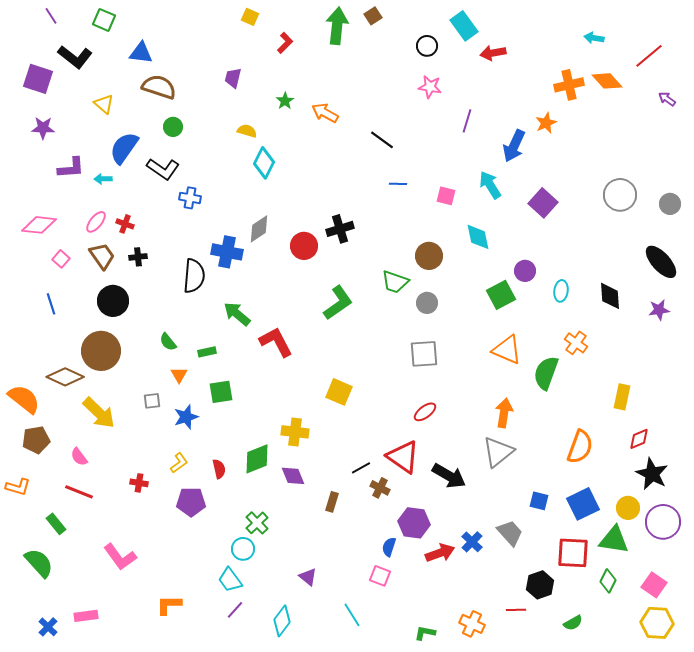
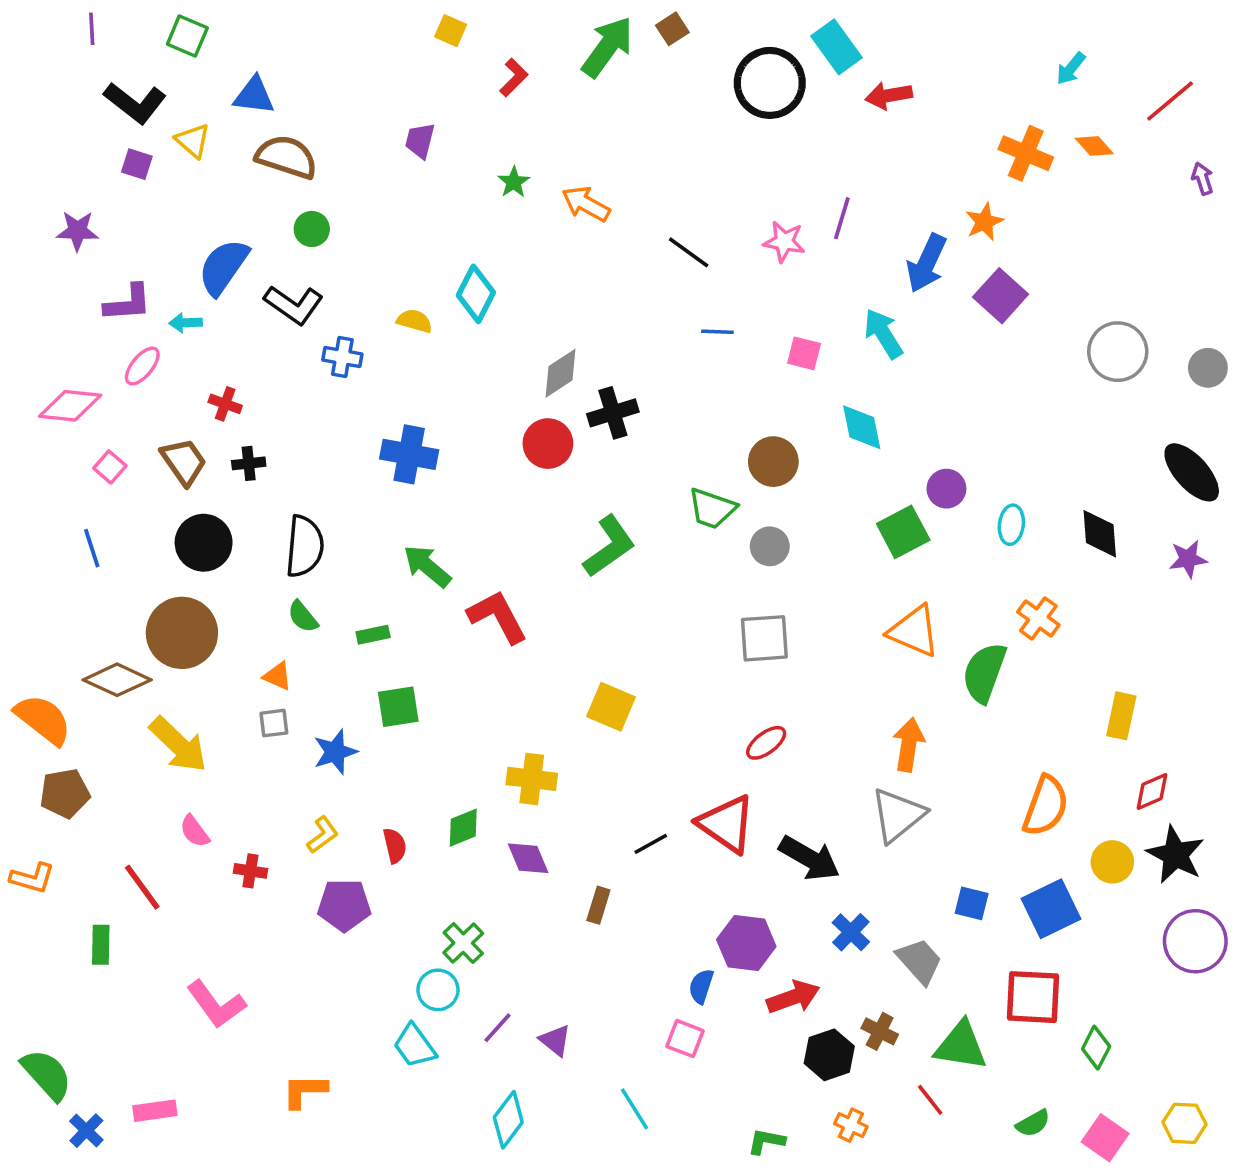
purple line: (51, 16) -> (92, 29), turned 30
green arrow: (337, 26) -> (607, 47), turned 30
cyan arrow: (594, 38) -> (1071, 69), turned -60
black circle: (427, 46) -> (770, 83), size x1.8
purple square: (38, 79) -> (137, 164), moved, size x0.6
orange diamond: (607, 81) -> (1094, 146), size x0.7
orange cross: (569, 85) -> (1026, 153), turned 36
pink star: (430, 87) -> (784, 242), moved
purple arrow: (667, 99) -> (1202, 178), turned 36
yellow triangle: (104, 104) -> (193, 141), moved
yellow semicircle: (247, 131) -> (415, 321), moved
purple square: (543, 203) -> (1001, 296), moved
pink ellipse: (96, 222) -> (142, 366), moved
gray diamond: (259, 229) -> (561, 373), moved
black semicircle: (194, 276) -> (305, 546), moved
orange triangle: (179, 375) -> (278, 676), moved, turned -36
pink semicircle: (79, 457) -> (195, 831), moved
green diamond: (257, 459) -> (463, 828), size x0.7
brown cross: (380, 488) -> (880, 1031), moved
red line: (79, 492) -> (142, 887), turned 32
yellow circle: (628, 508) -> (1112, 862), moved
green rectangle: (56, 524) -> (101, 945), turned 40
green triangle: (614, 540) -> (961, 1046), moved
blue cross: (472, 542) -> (851, 932), moved
green semicircle: (39, 563) -> (47, 1075), moved
black hexagon: (540, 585) -> (829, 1055), moved
pink square: (654, 585) -> (1105, 1138), moved
purple line: (235, 610) -> (497, 1028), moved
red line: (516, 610) -> (930, 1100), turned 54
yellow hexagon: (657, 623) -> (1184, 1123), size x0.7
orange cross: (472, 624) -> (851, 1125), size x0.7

